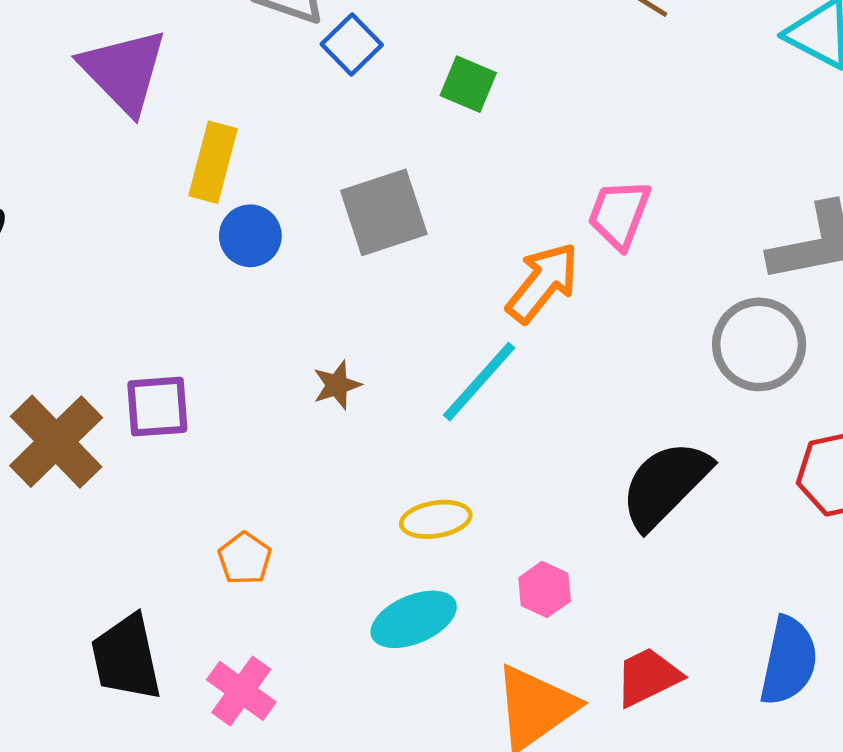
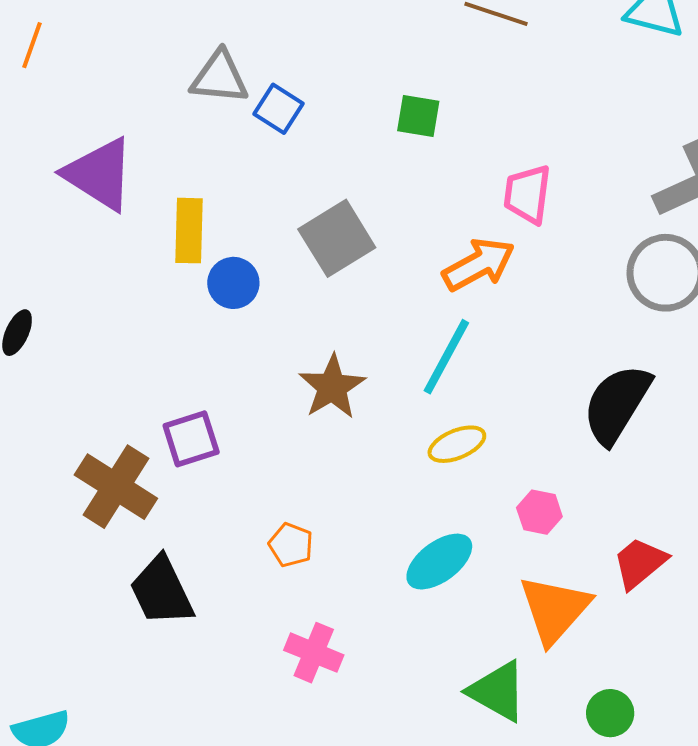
green square: (468, 84) -> (418, 116), moved
orange arrow: (543, 283) -> (479, 264), turned 36
brown star: (337, 385) -> (332, 387), size x1.6
yellow ellipse: (436, 519) -> (457, 444), moved
black trapezoid: (126, 658) -> (162, 591), moved

